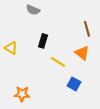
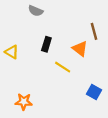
orange triangle: (82, 53) -> (80, 49), moved
blue square: (74, 84) -> (94, 92), moved

